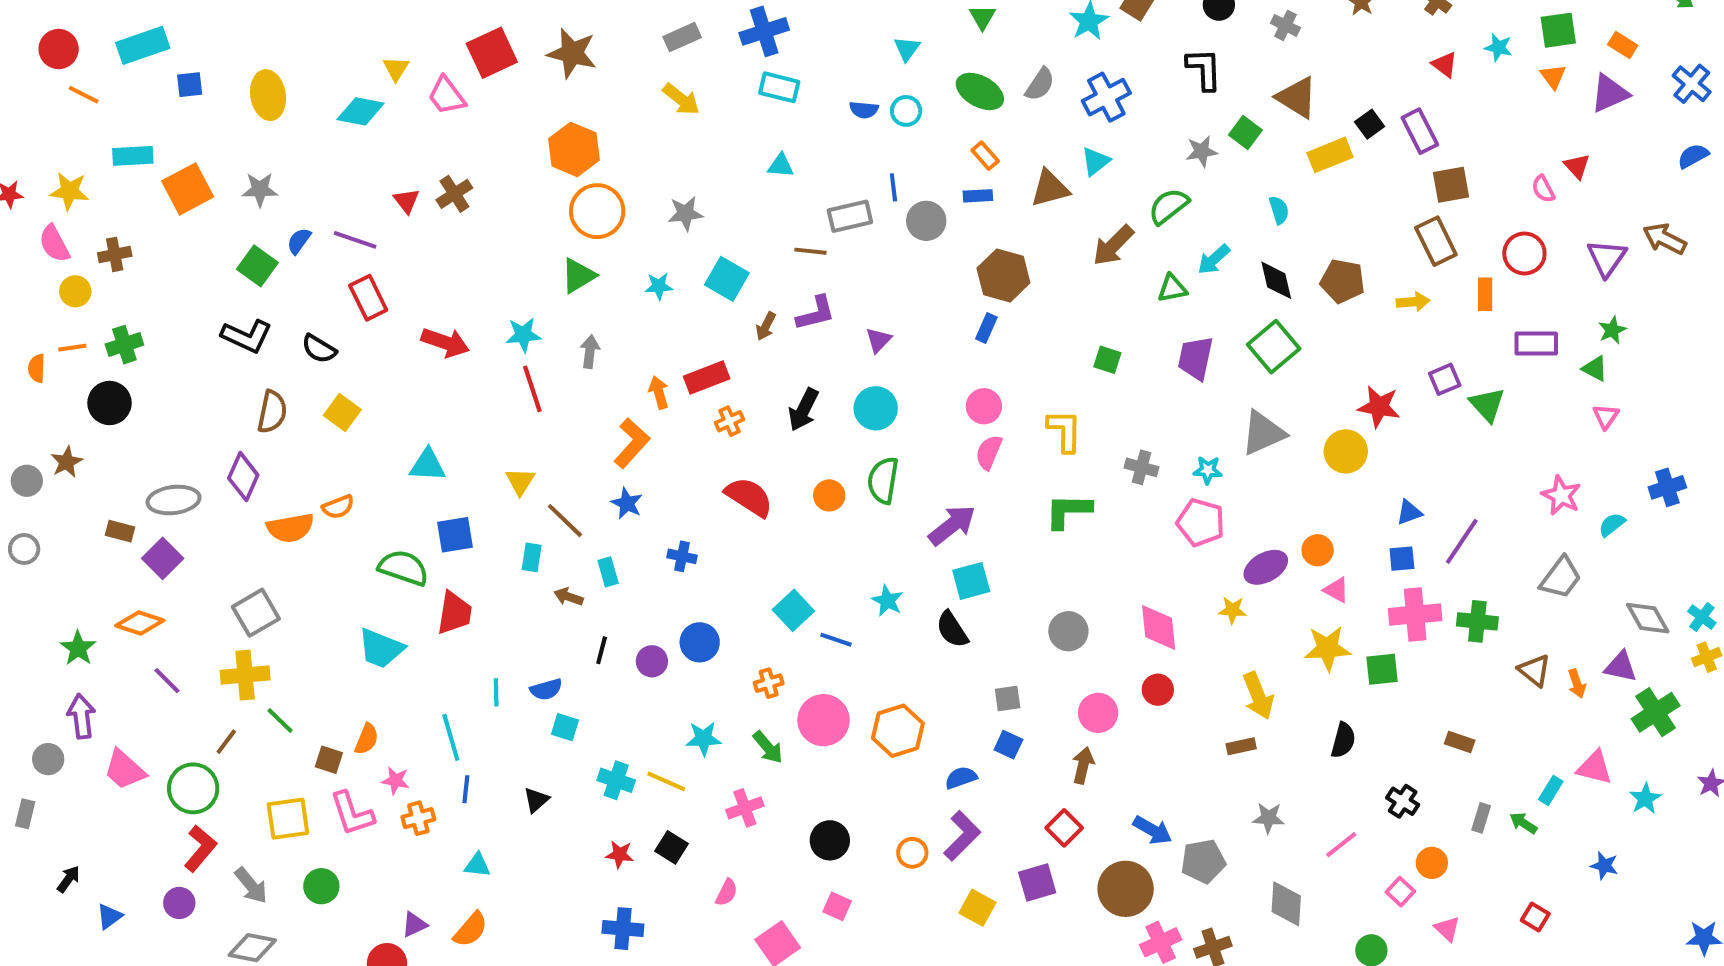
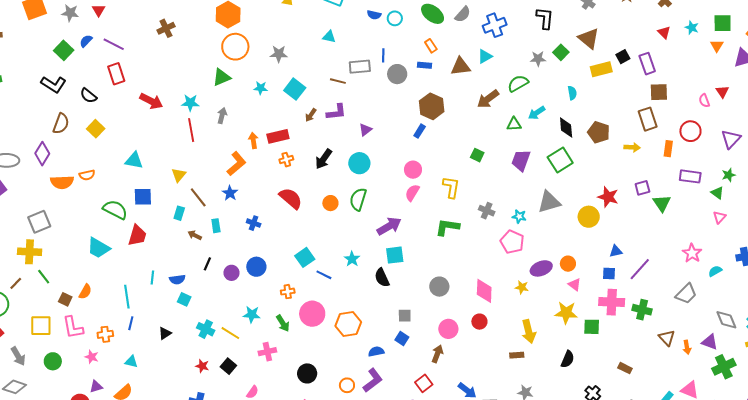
red triangle: (406, 201) -> (99, 10), moved
pink star: (396, 781) -> (92, 357), moved

